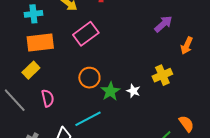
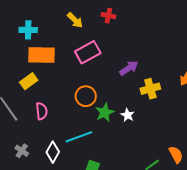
cyan cross: (33, 14) -> (28, 30), moved
purple arrow: (163, 24) -> (129, 68), moved
yellow cross: (162, 75) -> (150, 89), moved

